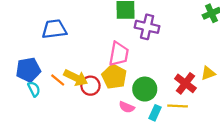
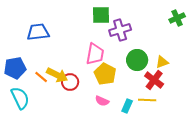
purple cross: (147, 27) -> (120, 30), turned -30
yellow triangle: (208, 73) -> (162, 62), moved
yellow pentagon: (114, 77) -> (105, 74), moved
cyan semicircle: (34, 89) -> (20, 98), moved, size x1.6
green circle: (145, 89) -> (137, 60), moved

